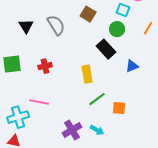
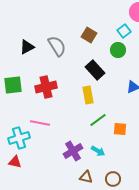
cyan square: (123, 10) -> (124, 31), turned 32
black triangle: (26, 26) -> (27, 47), turned 35
black rectangle: (106, 49) -> (95, 70), moved
red cross: (45, 66) -> (46, 87), size x1.5

